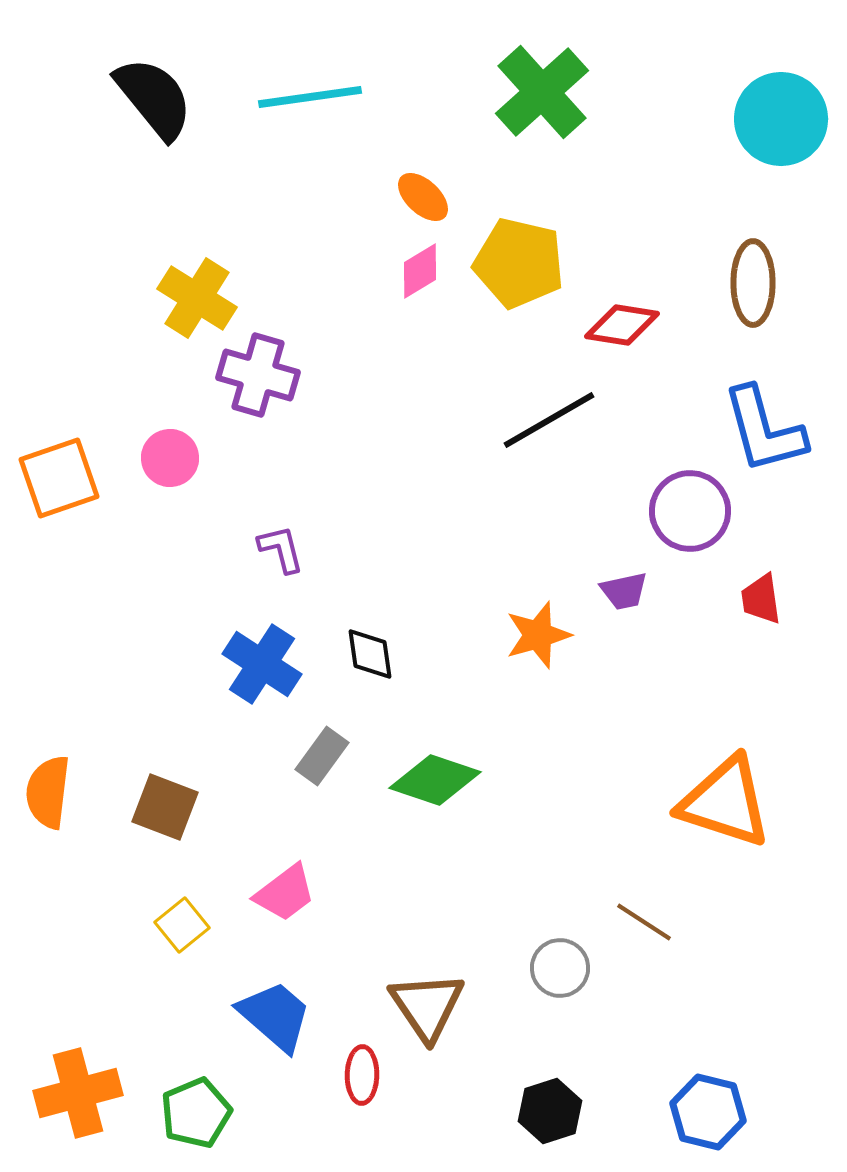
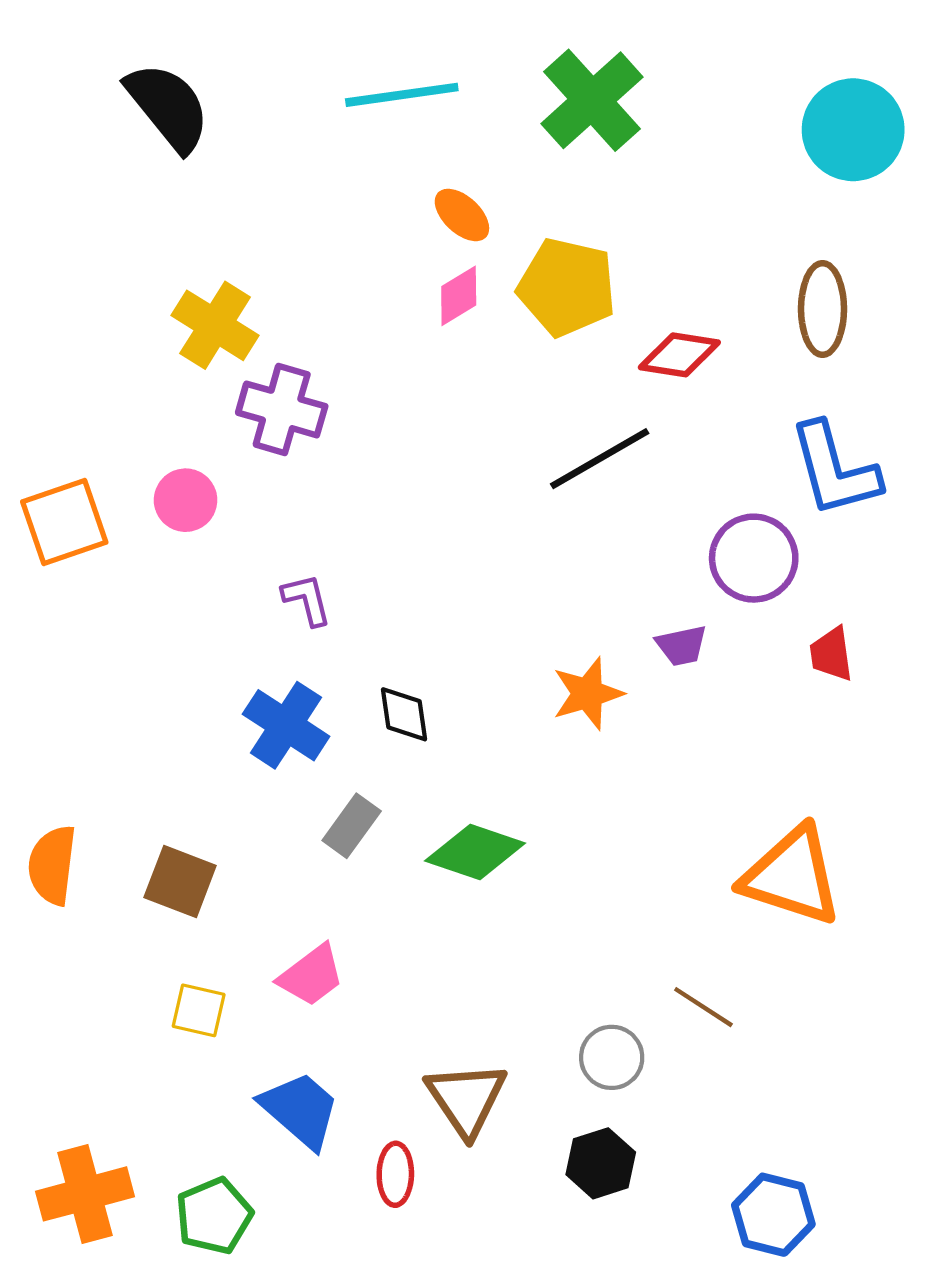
cyan line: (310, 97) -> (402, 95), moved
yellow square: (182, 925) -> (199, 1010), turned -38
black hexagon: (550, 1111) -> (601, 1163), moved

